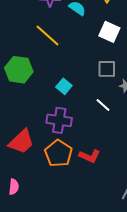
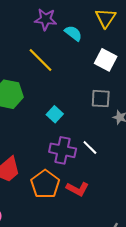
white line: (103, 105) -> (90, 147), moved
purple cross: (59, 120) -> (63, 150), moved

